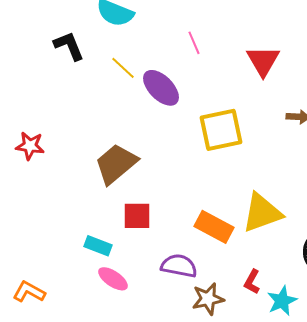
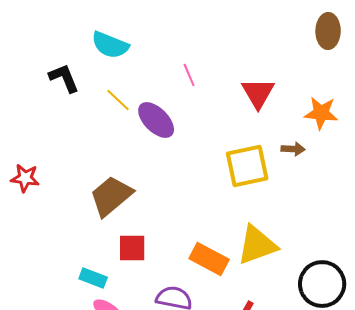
yellow square: (221, 130) -> (247, 166), moved

